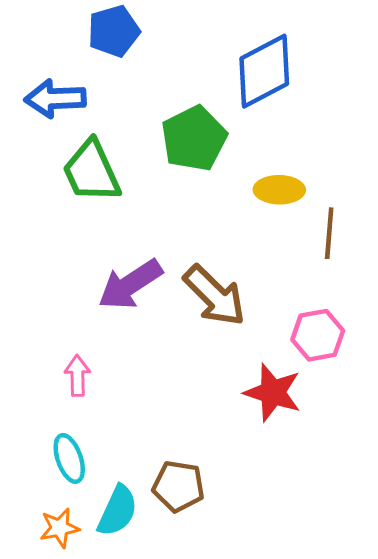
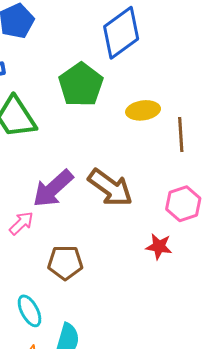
pink arrow: (77, 376) -> (21, 223), moved, turned 56
red star: (273, 392) -> (159, 247), size x0.7
brown pentagon: (178, 486) -> (65, 263), moved

